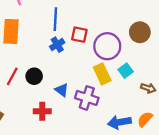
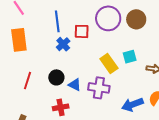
purple circle: (107, 46) -> (108, 18), moved
cyan square: (126, 71) -> (130, 57), turned 32
black circle: (34, 76) -> (56, 77), moved

